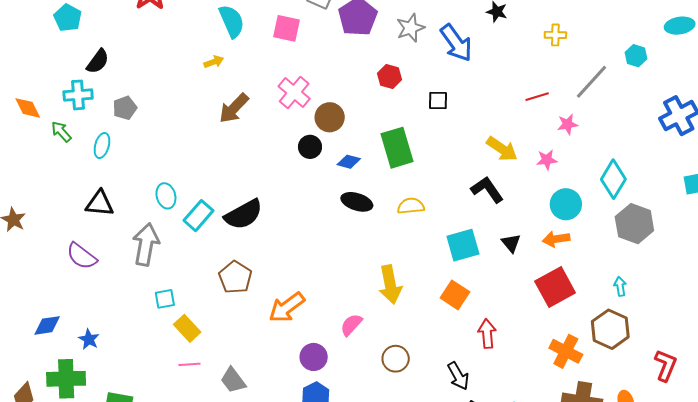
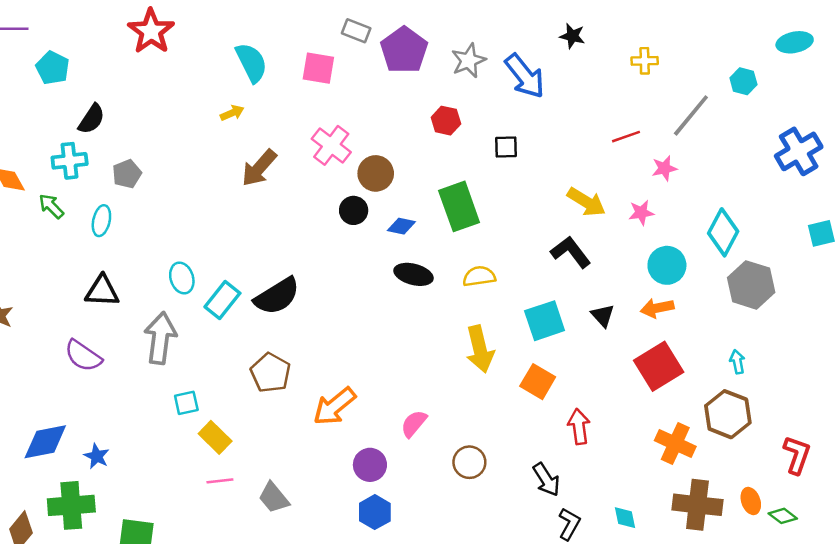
yellow arrow: (390, 285) -> (480, 349), moved
blue diamond: (47, 325) -> (45, 442), size x1.4

